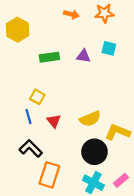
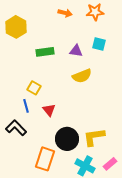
yellow semicircle: (90, 119) -> (82, 76), moved
yellow L-shape: (118, 132) -> (94, 137), moved, turned -30
black L-shape: (31, 148) -> (16, 128), moved
black circle: (94, 152) -> (67, 139), moved

